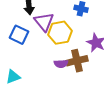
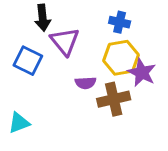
yellow hexagon: (60, 33) -> (121, 58), moved
purple semicircle: (61, 64) -> (86, 83), moved

